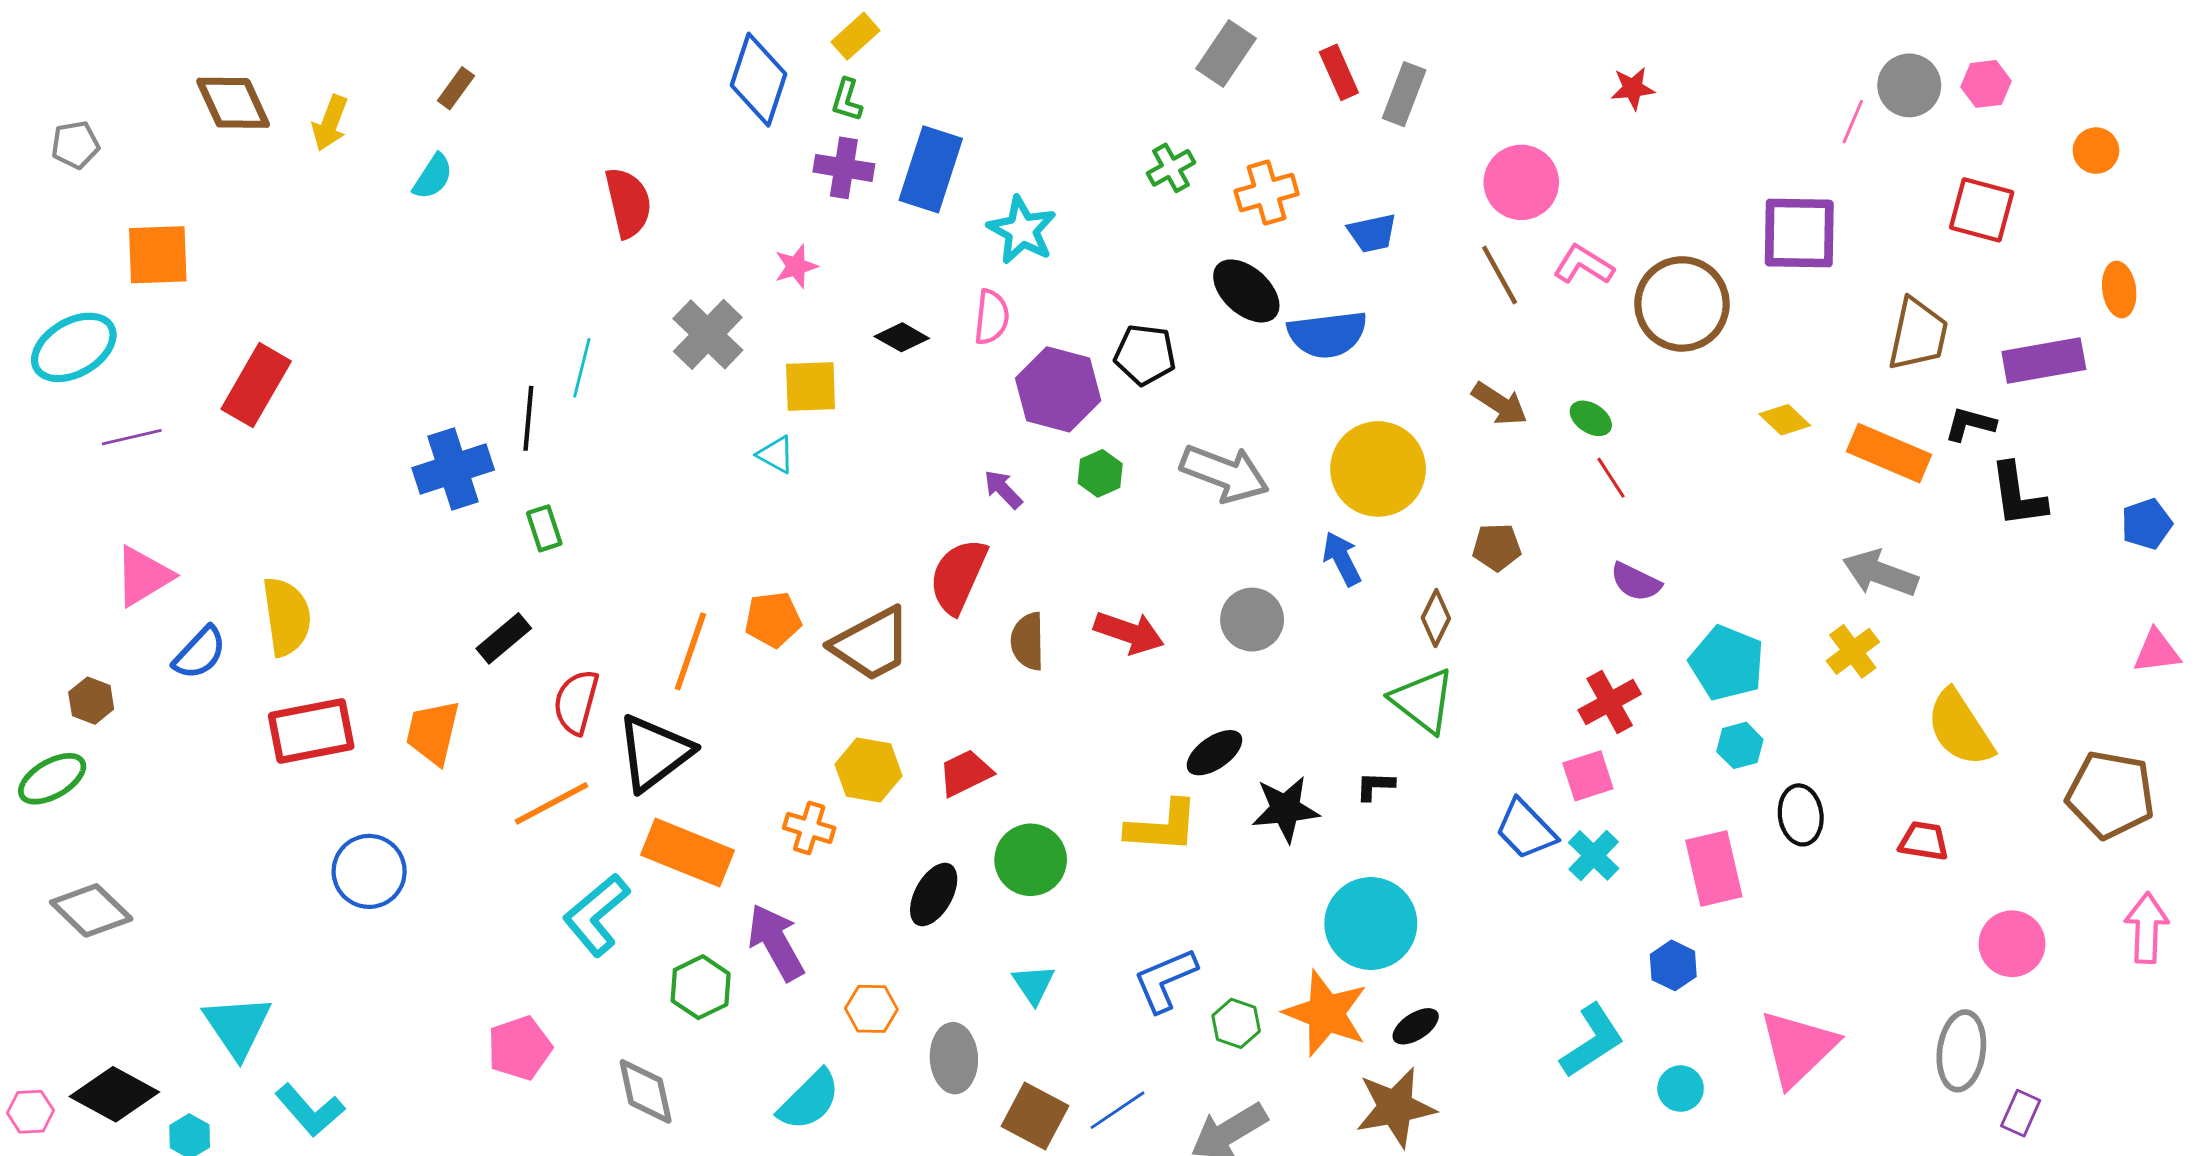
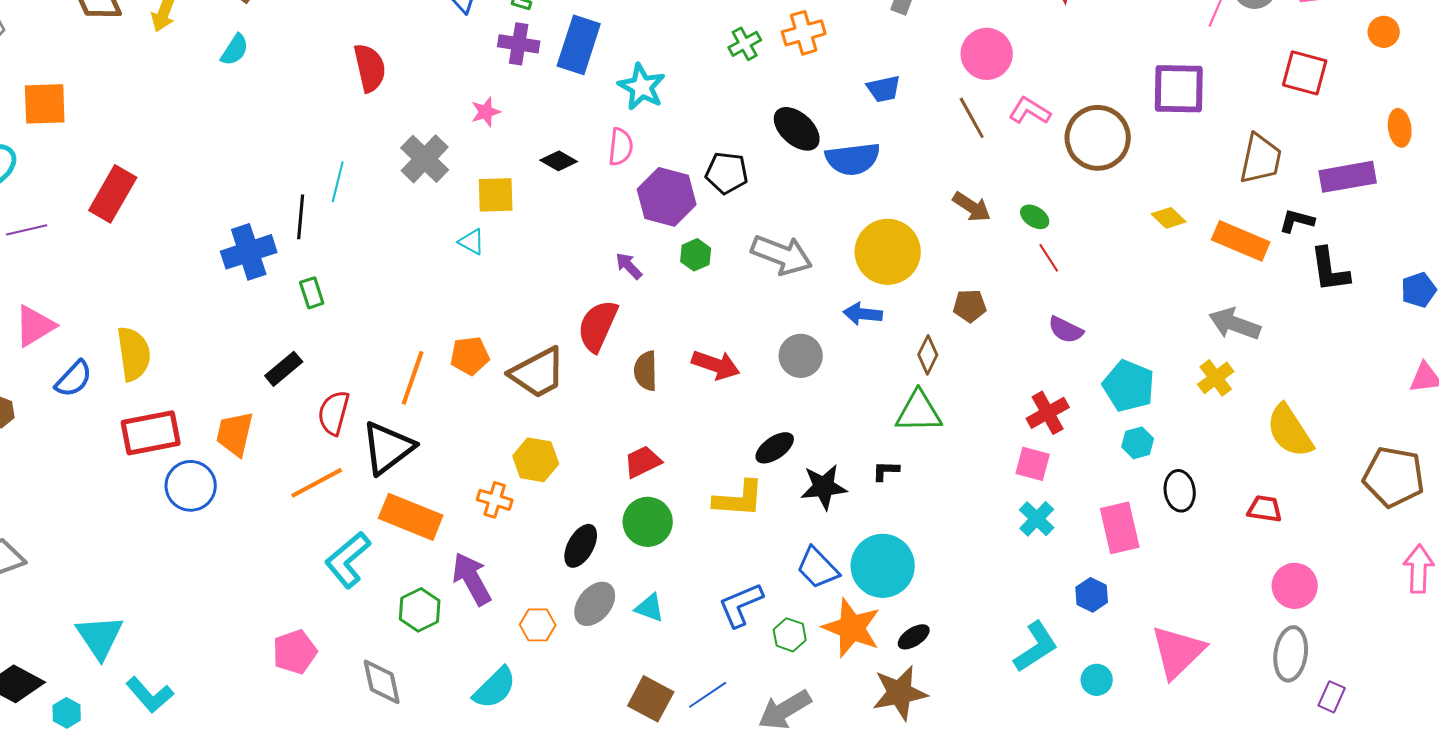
orange cross: (1267, 193) -> (804, 33), moved
blue arrow: (1342, 559) -> (863, 314), turned -57
green triangle: (1423, 701) -> (919, 412), turned -39
red trapezoid: (965, 773) -> (643, 462), moved
pink square: (1588, 776) -> (1033, 464), turned 33
blue trapezoid: (1526, 829) -> (818, 568), moved
blue circle: (369, 871) -> (191, 486), moved
pink circle: (2012, 944) -> (1295, 586), moved
cyan triangle: (1034, 984) -> (650, 608), turned -36
gray ellipse: (954, 1058) -> (595, 604), moved, turned 42

